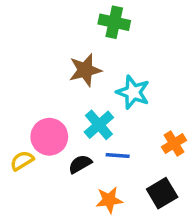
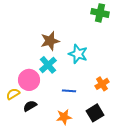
green cross: (114, 22) -> (100, 13), moved
cyan cross: (99, 125) -> (48, 65), moved
black semicircle: (80, 164) -> (30, 106), moved

